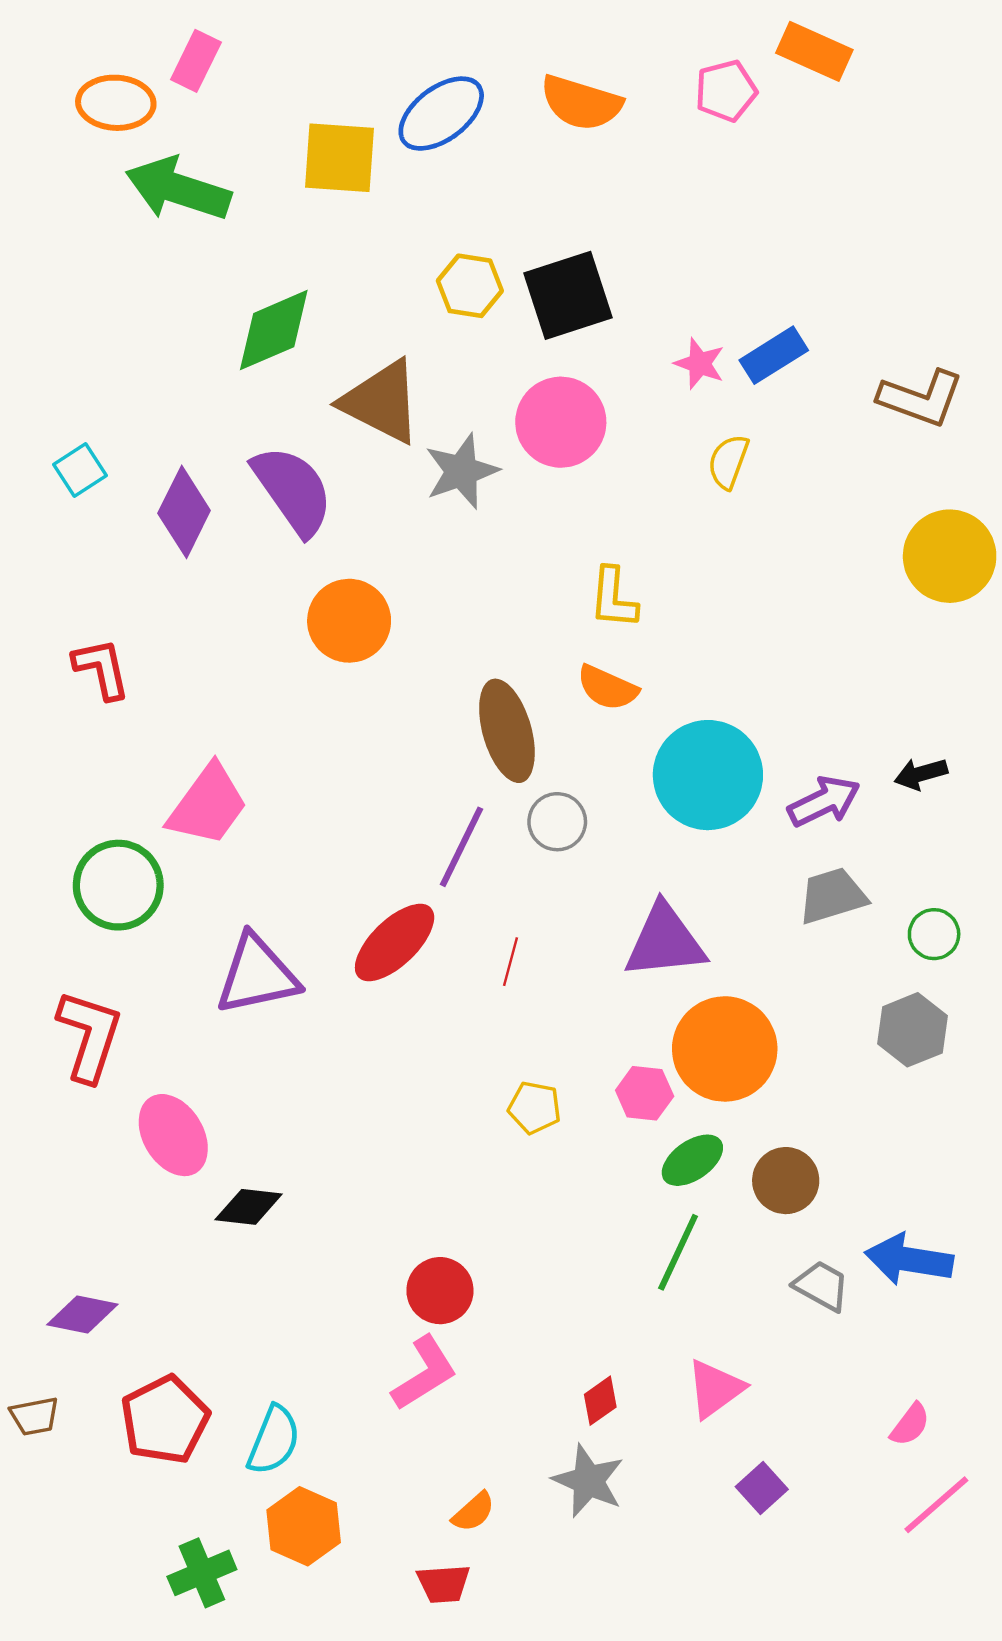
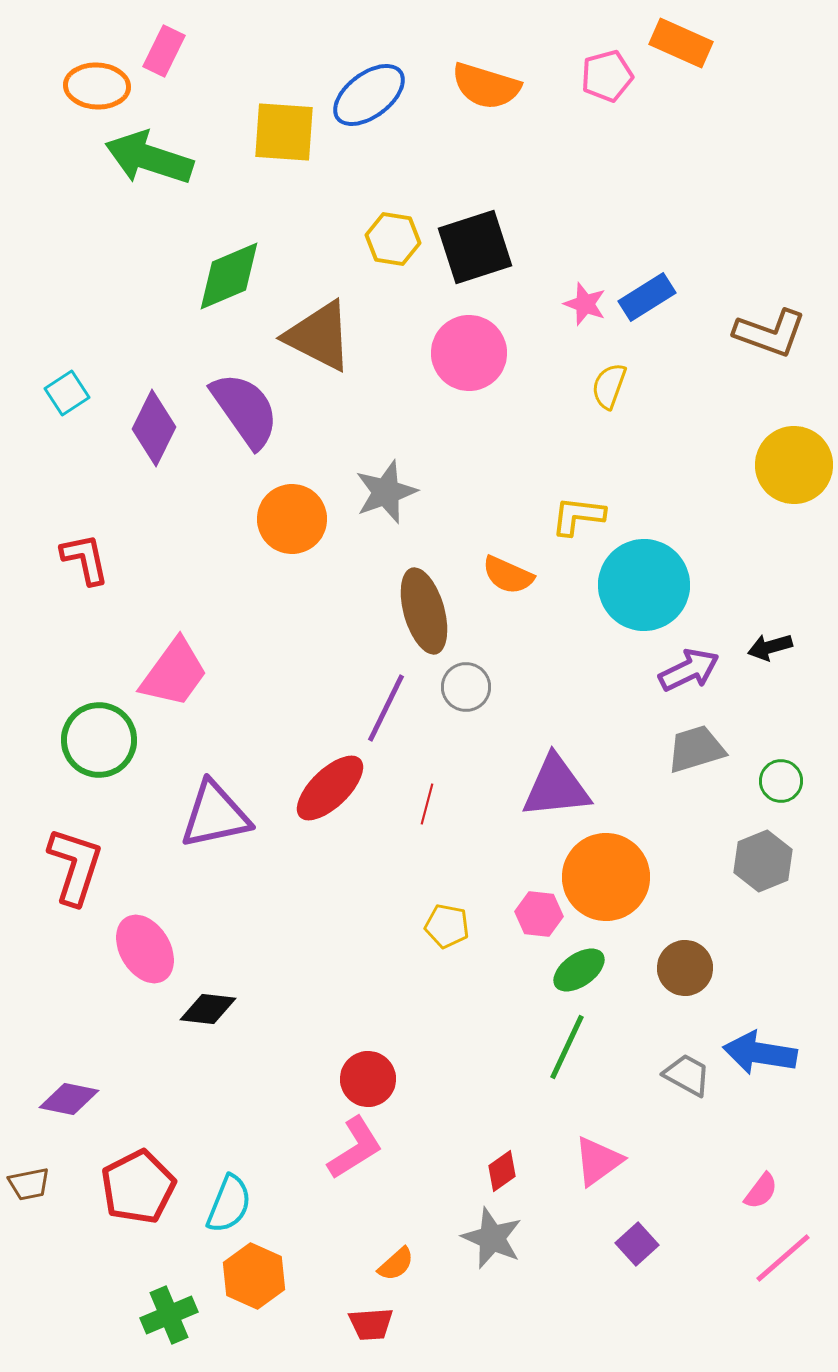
gray star: (462, 471) -> (386, 492), moved
yellow L-shape: (613, 598) -> (578, 516), moved, turned 92
cyan circle: (708, 775) -> (644, 585), moved
brown circle: (786, 1181) -> (685, 968), moved

